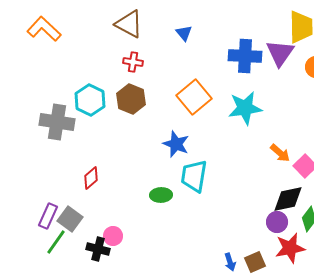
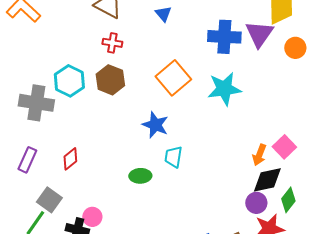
orange arrow: (280, 153) -> (259, 155), moved, turned 70
cyan trapezoid: (194, 176) -> (173, 157), size x0.7
purple rectangle: (48, 216) -> (27, 160), moved

